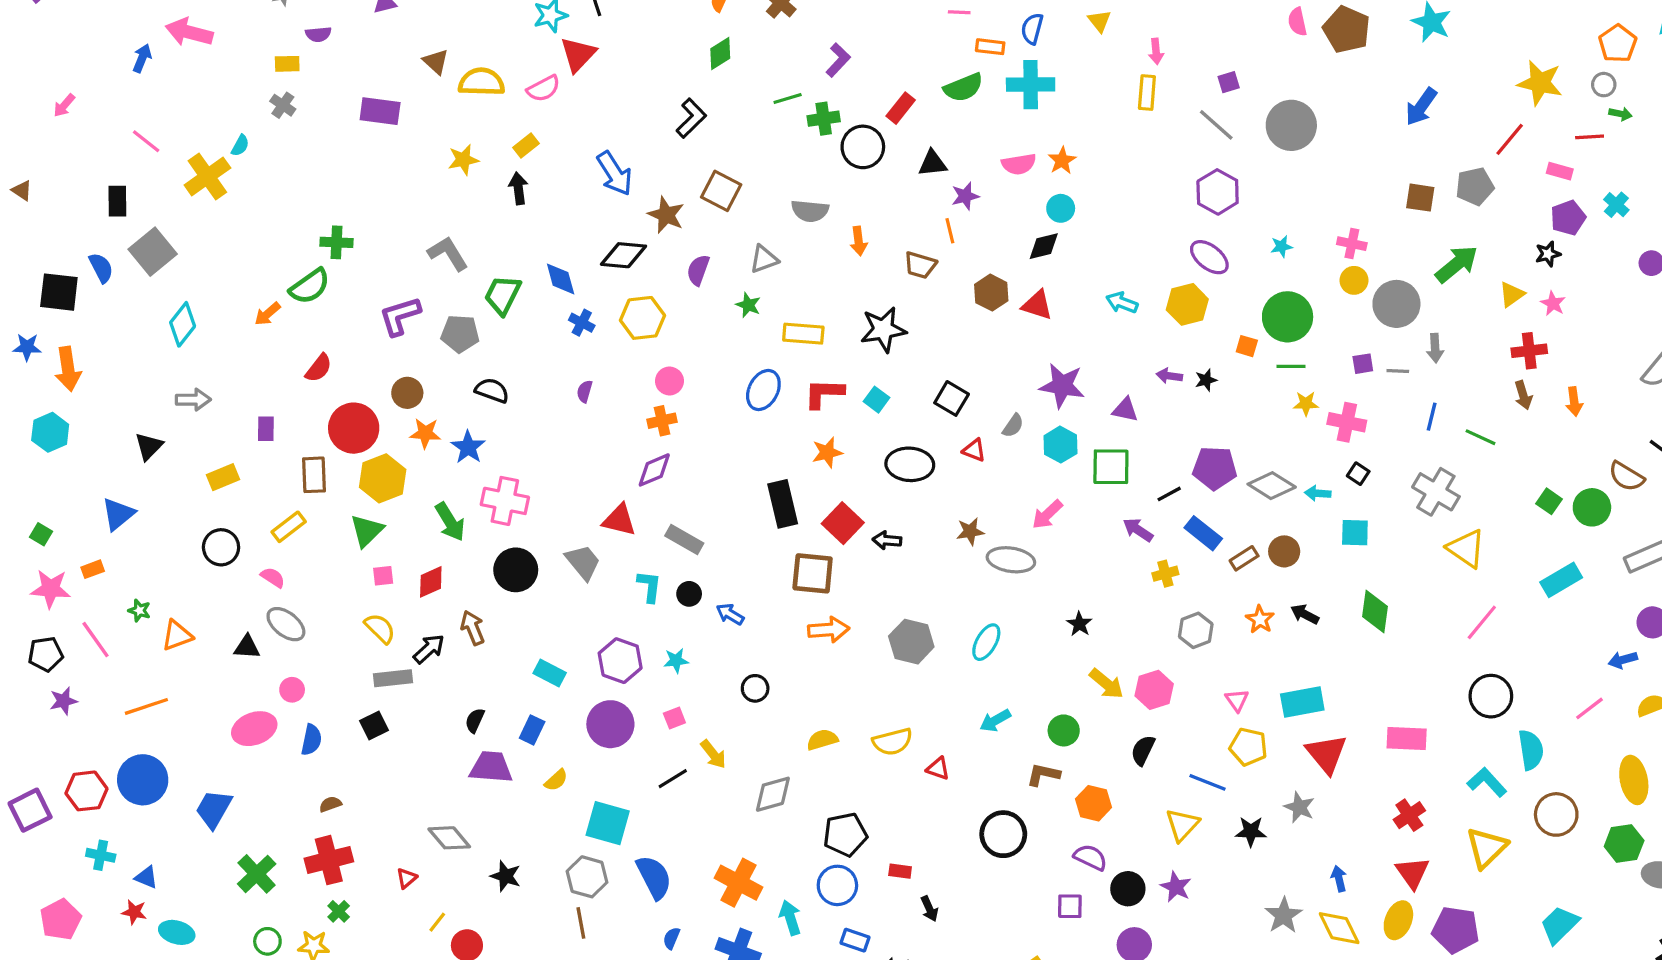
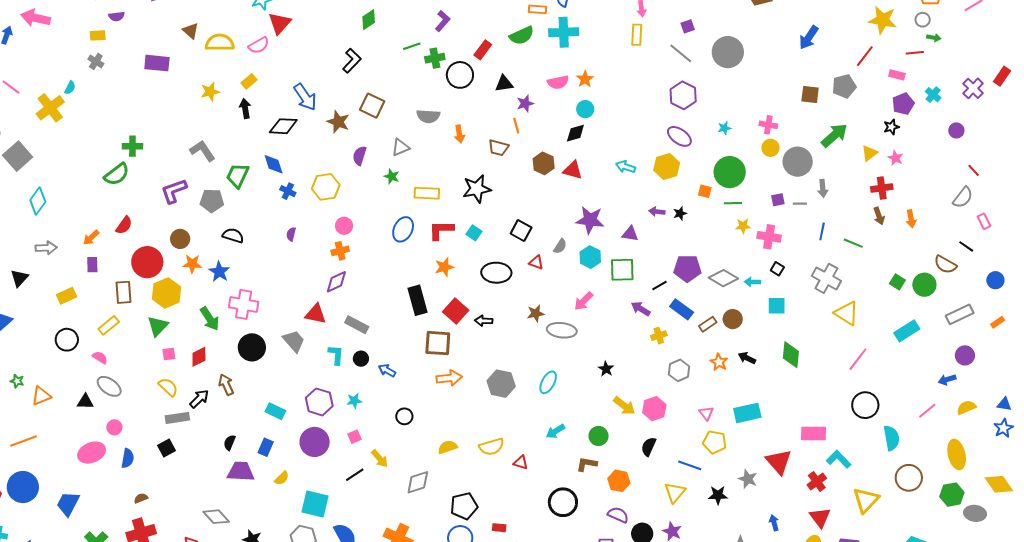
black diamond: (624, 255) -> (283, 126), moved
orange arrow: (267, 314) -> (91, 238), moved
red triangle: (1326, 754) -> (779, 462), moved
cyan L-shape: (1487, 782) -> (839, 459), moved

